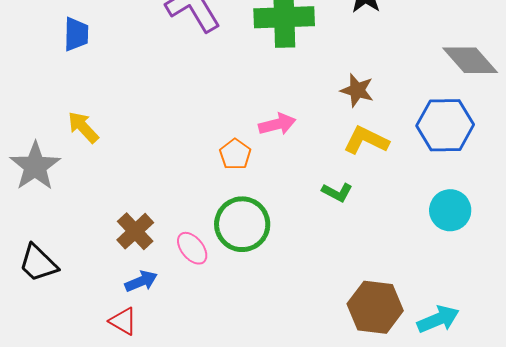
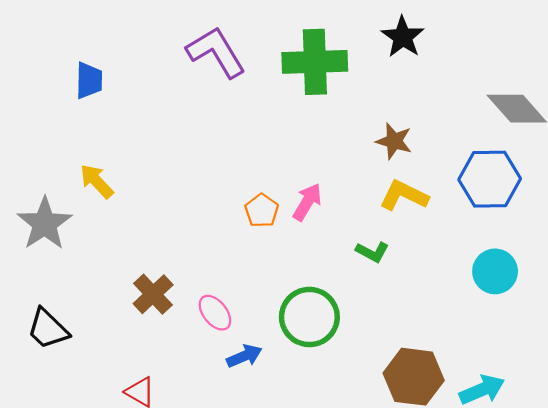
pink arrow: (277, 124) -> (307, 202), moved, turned -45
green circle: (242, 224) -> (309, 317), moved
blue arrow: (141, 281) -> (244, 356), moved

